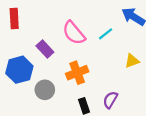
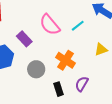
orange cross: (77, 73) -> (66, 60), moved, turned -36
gray circle: (45, 90) -> (36, 69), moved

